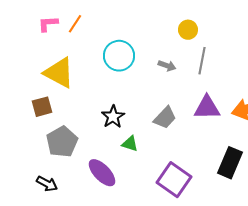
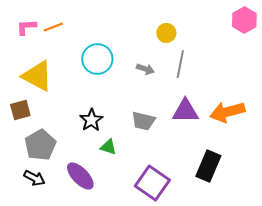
orange line: (75, 24) -> (53, 27), turned 36
gray trapezoid: (165, 118) -> (143, 121), turned 60
black arrow: (47, 184) -> (34, 178), moved

